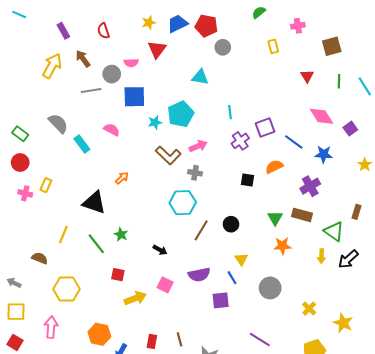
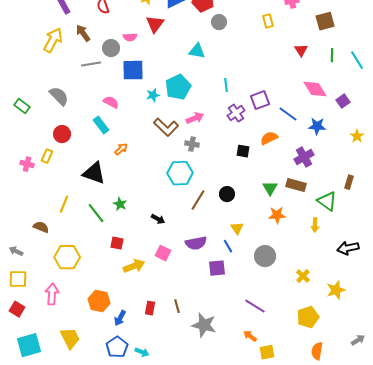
cyan rectangle: (82, 144) -> (101, 125), moved
red circle: (20, 162) -> (62, 134), moved
black arrow: (348, 259) -> (348, 248), moved, turned 30
yellow star: (343, 323) -> (336, 290), turned 30

